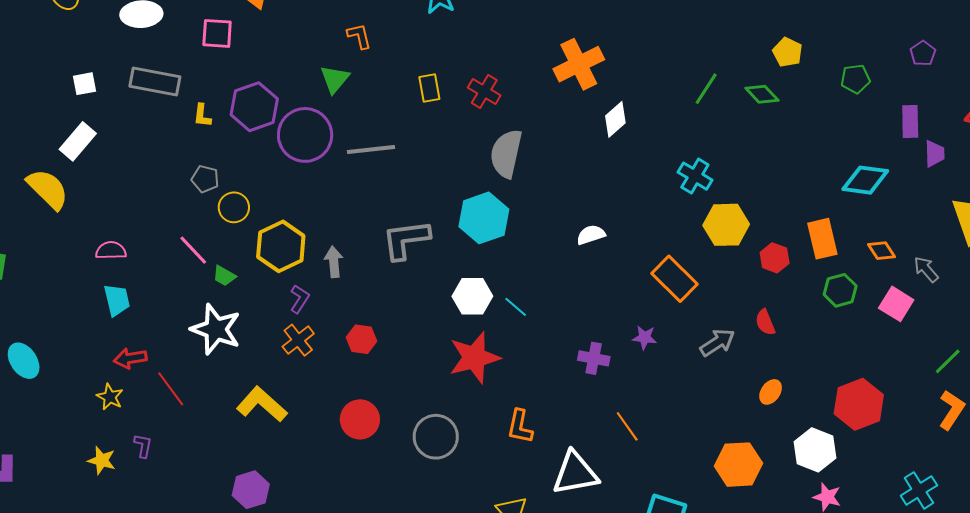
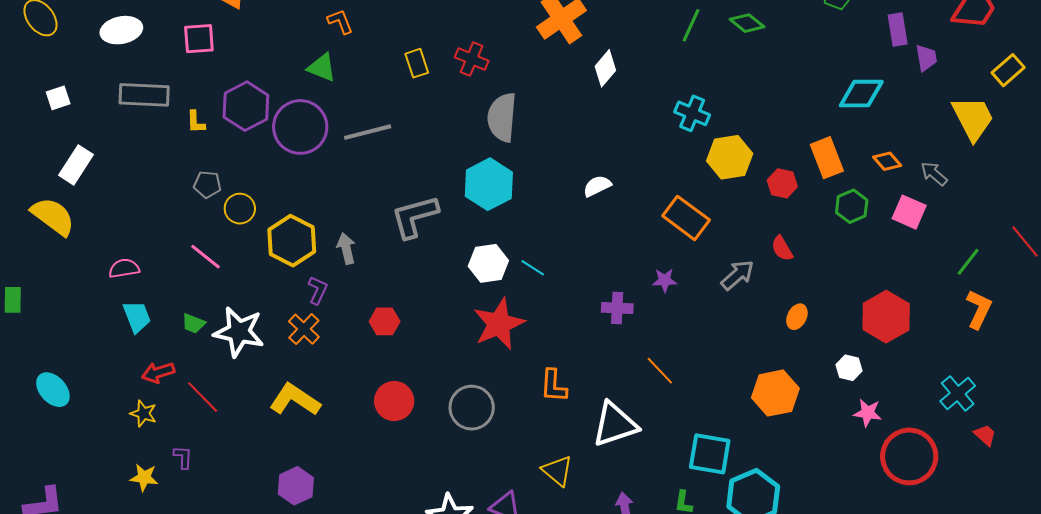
green triangle: (335, 79) -> (322, 68), turned -40
white square: (84, 84) -> (58, 98), moved
green trapezoid: (224, 276) -> (193, 323), moved
orange cross: (298, 340) -> (304, 329), moved
white hexagon: (815, 450) -> (849, 368), size x0.6

